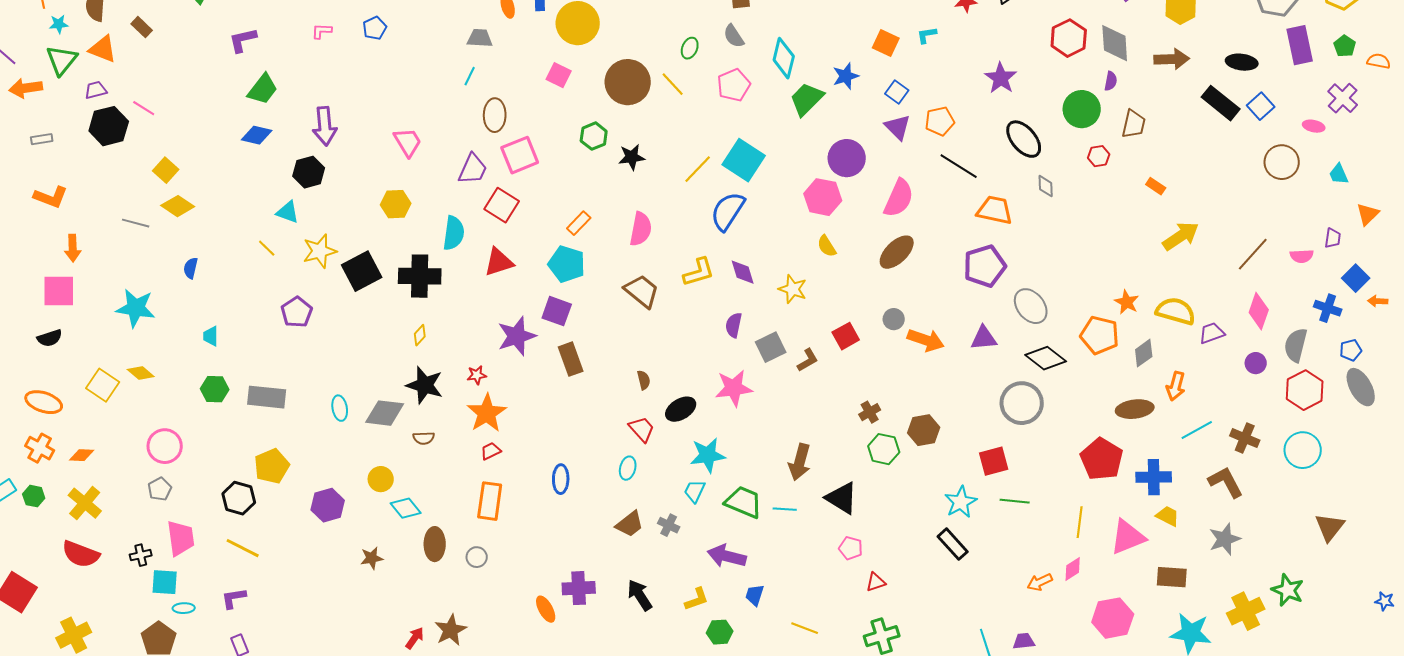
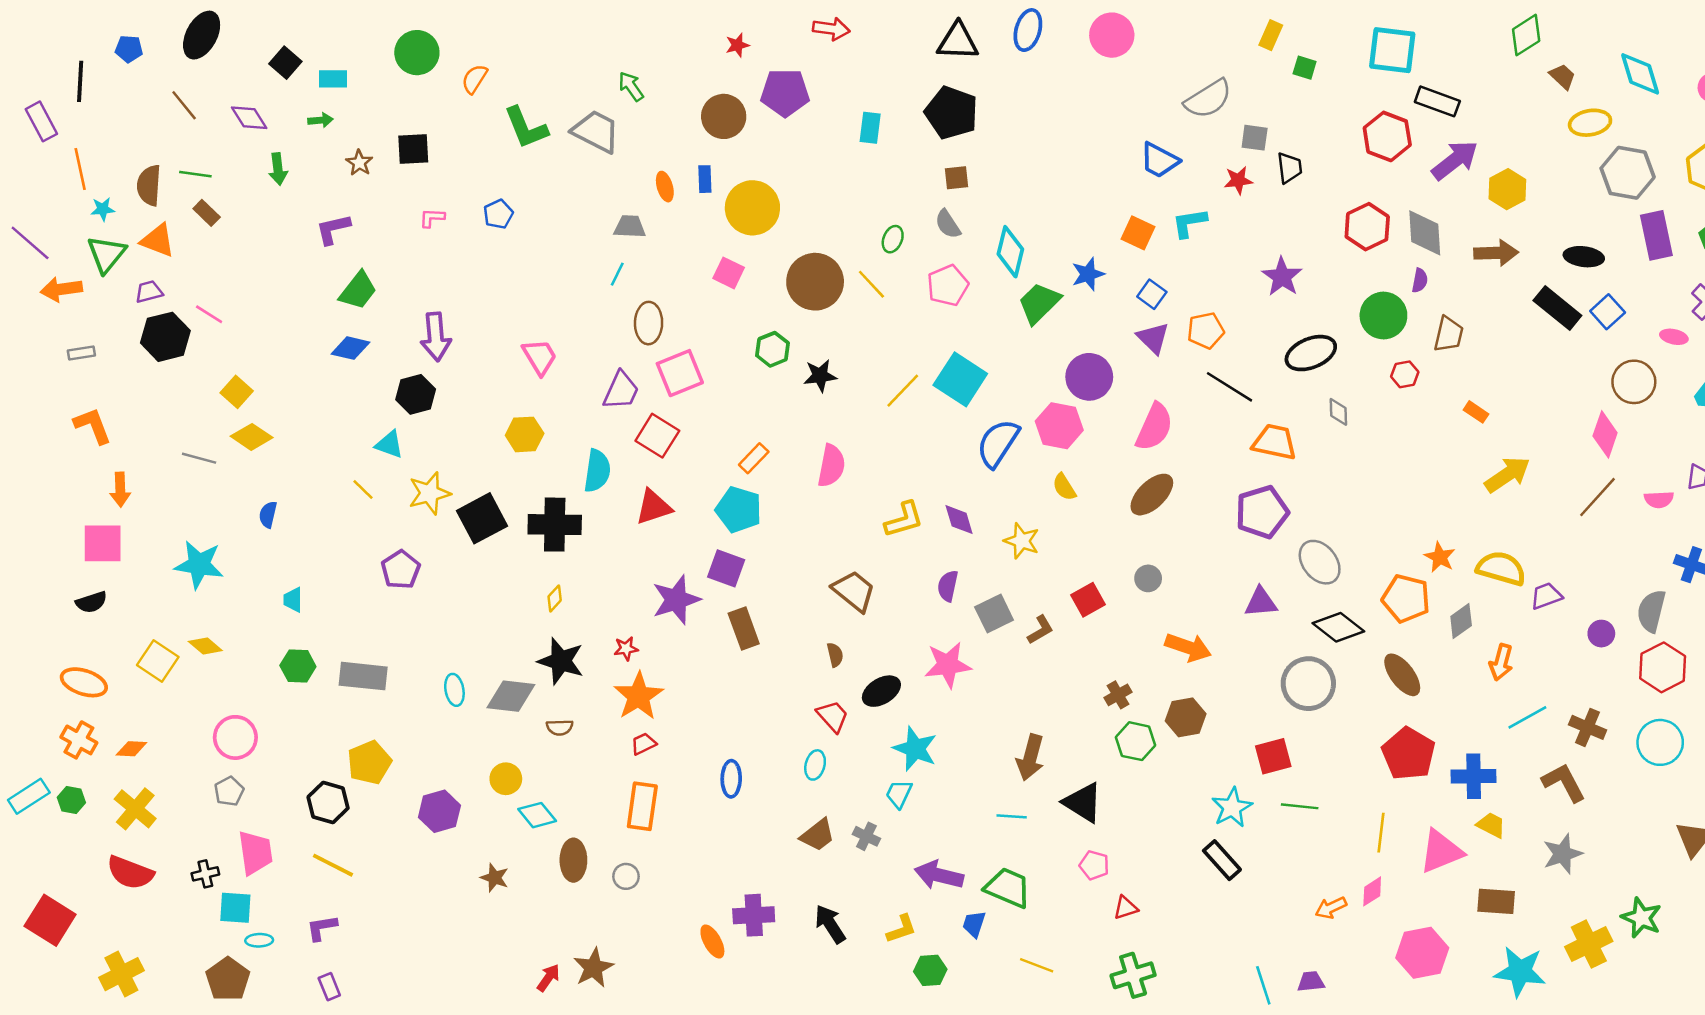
cyan L-shape: (927, 35) -> (1189, 223), size x1.4
black ellipse: (1024, 139) -> (1311, 353), turned -72
orange L-shape: (51, 197) -> (93, 426), turned -132
blue semicircle: (728, 211) -> (998, 443), moved
brown trapezoid: (642, 291) -> (854, 591), moved
pink diamond: (1259, 311) -> (1605, 434), moved
orange arrow: (926, 340) -> (1188, 647), moved
brown ellipse: (1135, 409) -> (1402, 675), moved, turned 60
cyan star: (708, 455) -> (915, 749), turned 30
green trapezoid: (744, 502) -> (1008, 888), moved
brown star: (372, 558) -> (495, 878), turned 30

